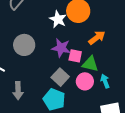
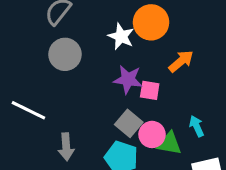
gray circle: (24, 45) -> (65, 54), moved
green triangle: (90, 64) -> (169, 144), moved
pink circle: (85, 81) -> (152, 134), moved

